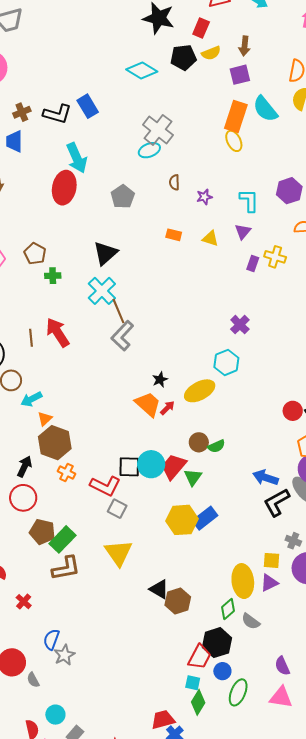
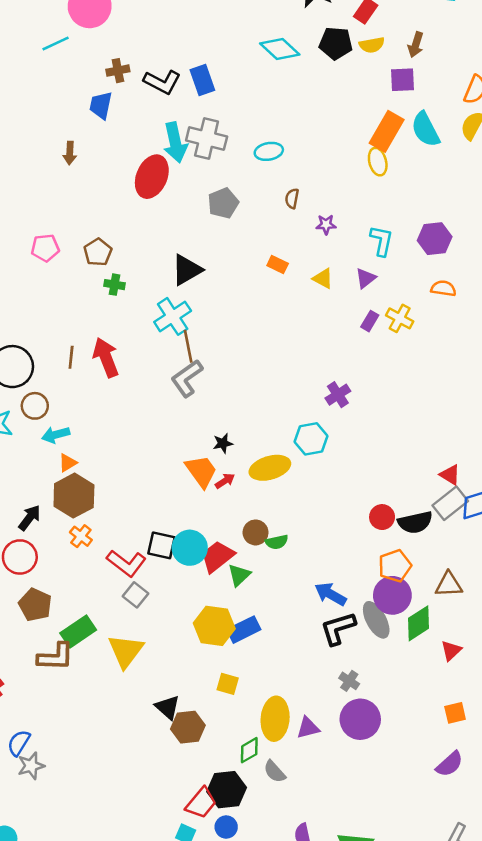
gray cross: (158, 130) -> (207, 139), moved, turned -36
green rectangle: (62, 539) -> (78, 632), moved
yellow square: (272, 560) -> (228, 684), moved

